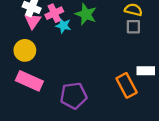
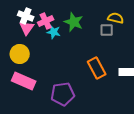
gray square: (133, 27) -> (107, 30), moved
orange rectangle: (127, 85) -> (97, 68), moved

